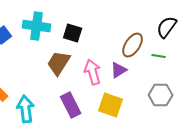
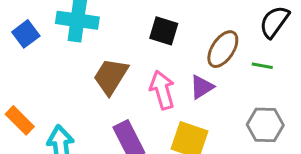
black square: (73, 33) -> (164, 31), moved

